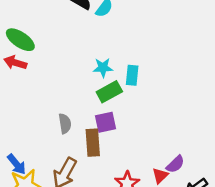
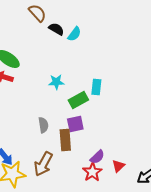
cyan star: (103, 68) -> (56, 82), moved
purple semicircle: (175, 164) -> (97, 157), moved

